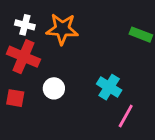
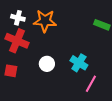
white circle: (54, 88) -> (47, 64), moved

